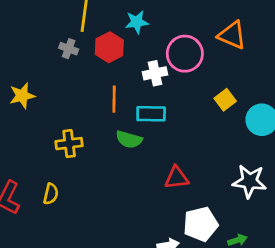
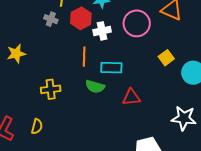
white cross: (155, 73) -> (102, 31), moved
red triangle: (177, 178) -> (131, 97), moved

